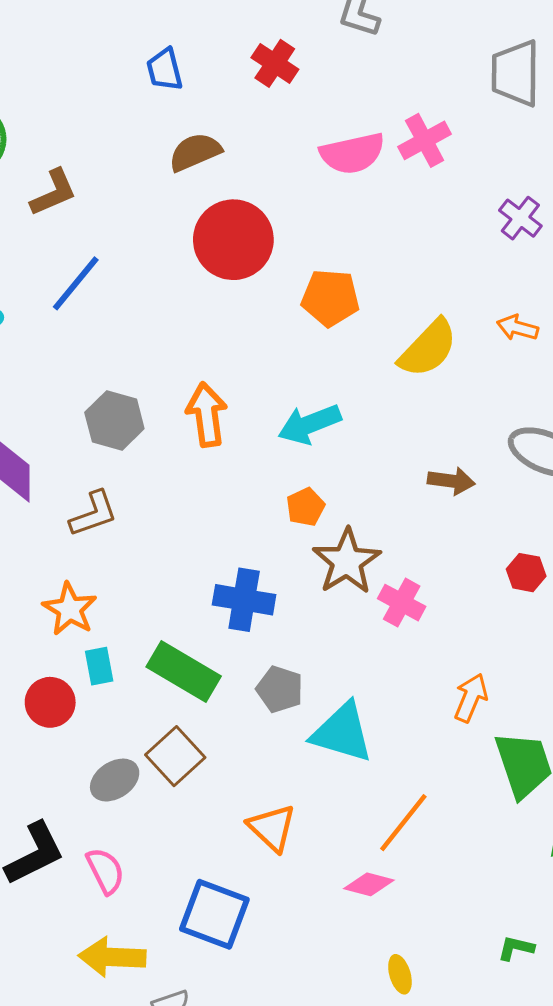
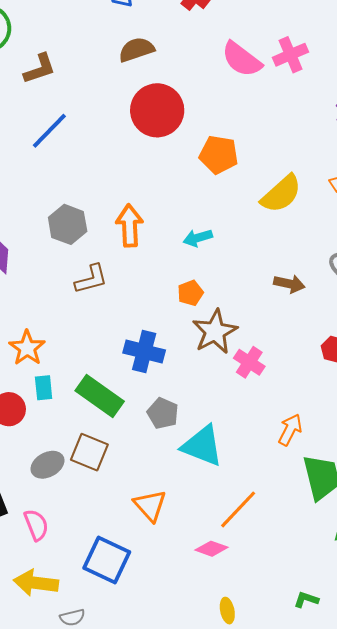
pink semicircle: (352, 153) -> (242, 59), turned 45
cyan arrow: (310, 424) -> (198, 238), size x0.7
brown L-shape: (93, 514) -> (91, 279), moved
brown square: (175, 756) -> (89, 452), turned -30

